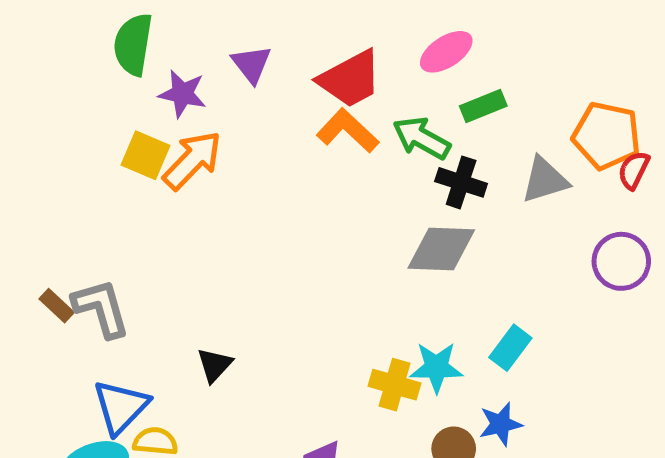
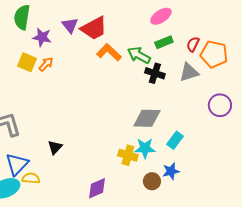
pink ellipse: (446, 52) -> (161, 16), moved
red trapezoid: (350, 79) -> (94, 28), moved
orange arrow: (192, 160) -> (46, 64), size x0.6
red semicircle: (634, 170) -> (193, 44), moved
gray diamond: (441, 249) -> (147, 118), moved

